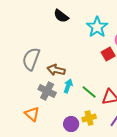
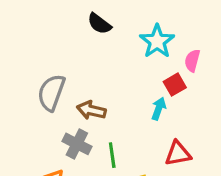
cyan arrow: (68, 86) -> (159, 109), moved
green line: (89, 92) -> (112, 155), moved, turned 42

